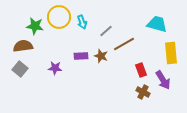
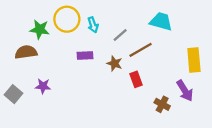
cyan trapezoid: (157, 24) -> (161, 21), moved
purple rectangle: (81, 56) -> (85, 55), moved
purple star: (55, 68) -> (43, 86), moved
gray square: (20, 69) -> (14, 94), moved
red rectangle: (141, 70) -> (136, 79), moved

